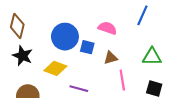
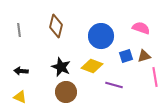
blue square: (87, 47) -> (126, 56), moved, turned -32
black star: (23, 56) -> (61, 67), moved

